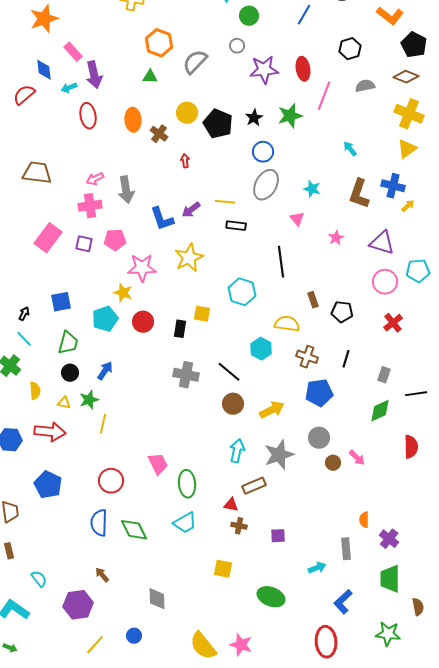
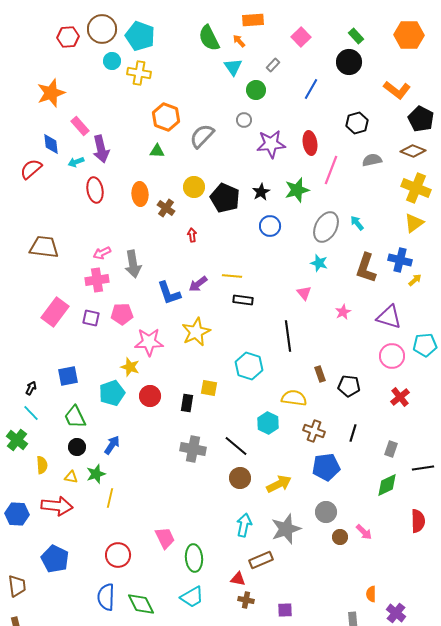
gray ellipse: (266, 185) -> (326, 227), moved
green trapezoid: (68, 343) -> (75, 417), turned 140

